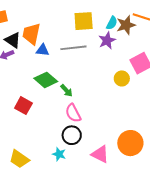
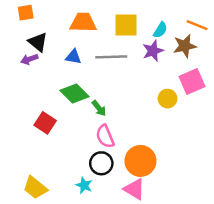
brown star: (126, 25) -> (185, 46), moved
orange trapezoid: (31, 34) -> (83, 23), moved, turned 75
orange circle: (130, 143) -> (140, 161), moved

